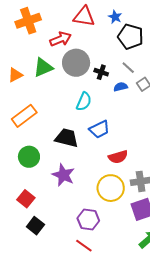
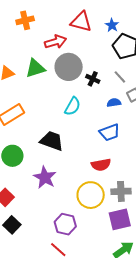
orange cross: (28, 21) -> (25, 20), size x0.7
blue semicircle: (121, 87) -> (114, 103), moved
blue trapezoid: (99, 129) -> (110, 132), moved

